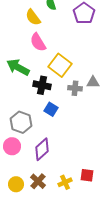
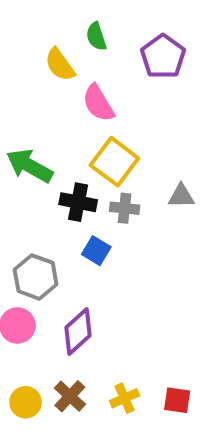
pink semicircle: (38, 42) -> (98, 103), moved
gray cross: (75, 88) -> (125, 208), moved
red square: (87, 175) -> (177, 400), moved

